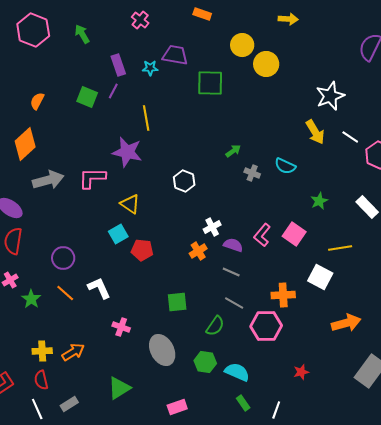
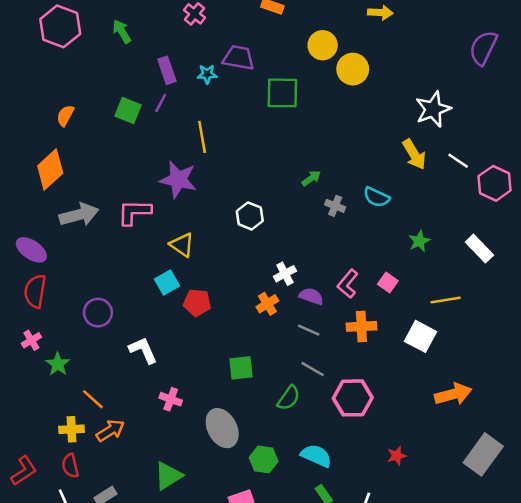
pink square: (294, 234) -> (388, 282), size x0.7
orange line: (65, 293) -> (93, 399), moved
orange cross: (283, 295) -> (361, 326), moved
green hexagon: (205, 362) -> (264, 459), moved

